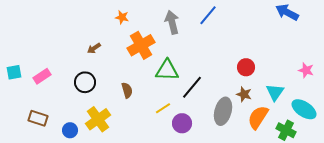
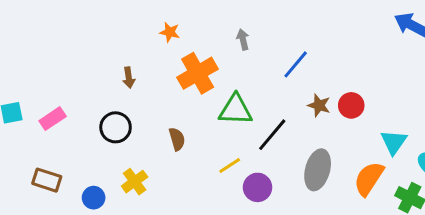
blue line: (208, 15) -> (296, 64), moved
gray arrow: (172, 22) -> (243, 40), size x0.6
brown arrow: (94, 48) -> (129, 78), turned -64
brown star: (244, 94) -> (319, 105), moved
yellow cross: (98, 119) -> (135, 182), size x0.7

